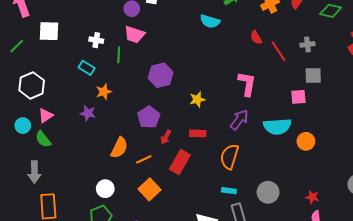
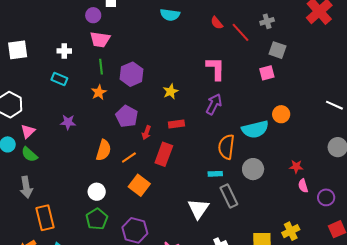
green line: (119, 55) -> (101, 67), moved
gray square: (313, 75) -> (278, 50), turned 30
orange star: (104, 92) -> (99, 92), moved
cyan semicircle: (277, 126) -> (255, 129), moved
orange semicircle: (229, 157) -> (226, 147), moved

